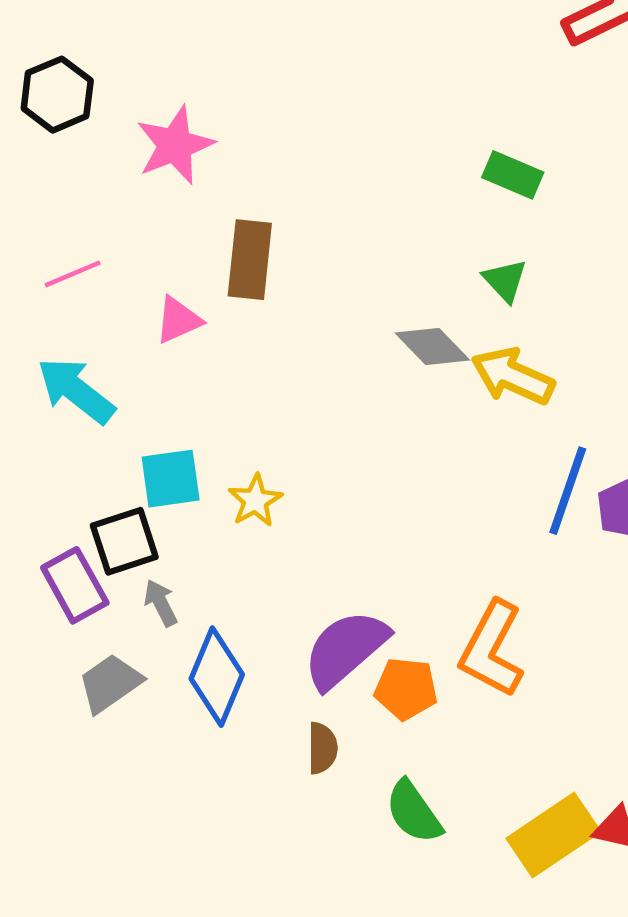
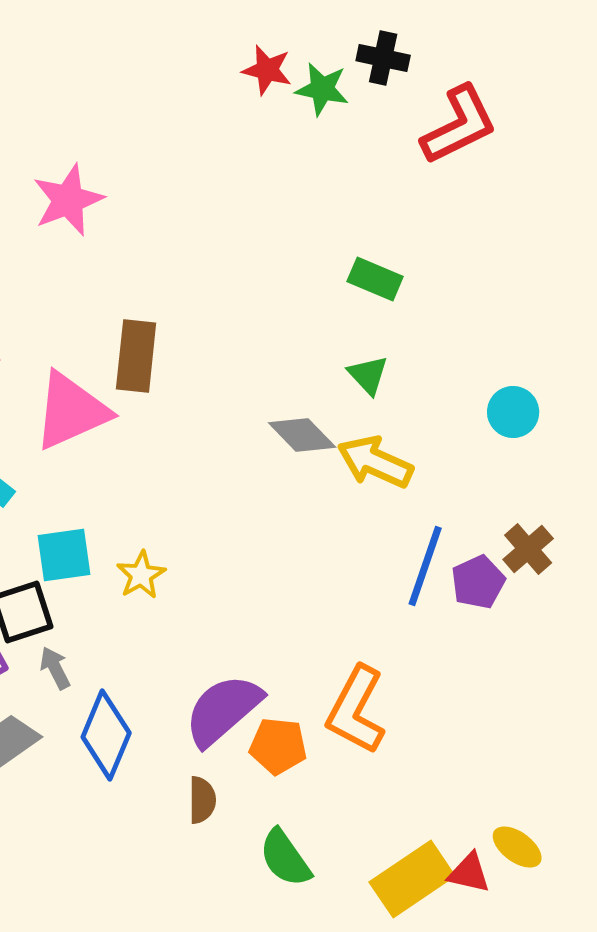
pink star: (175, 145) -> (68, 200), moved
pink triangle: (178, 320) -> (71, 411), size x1.8

